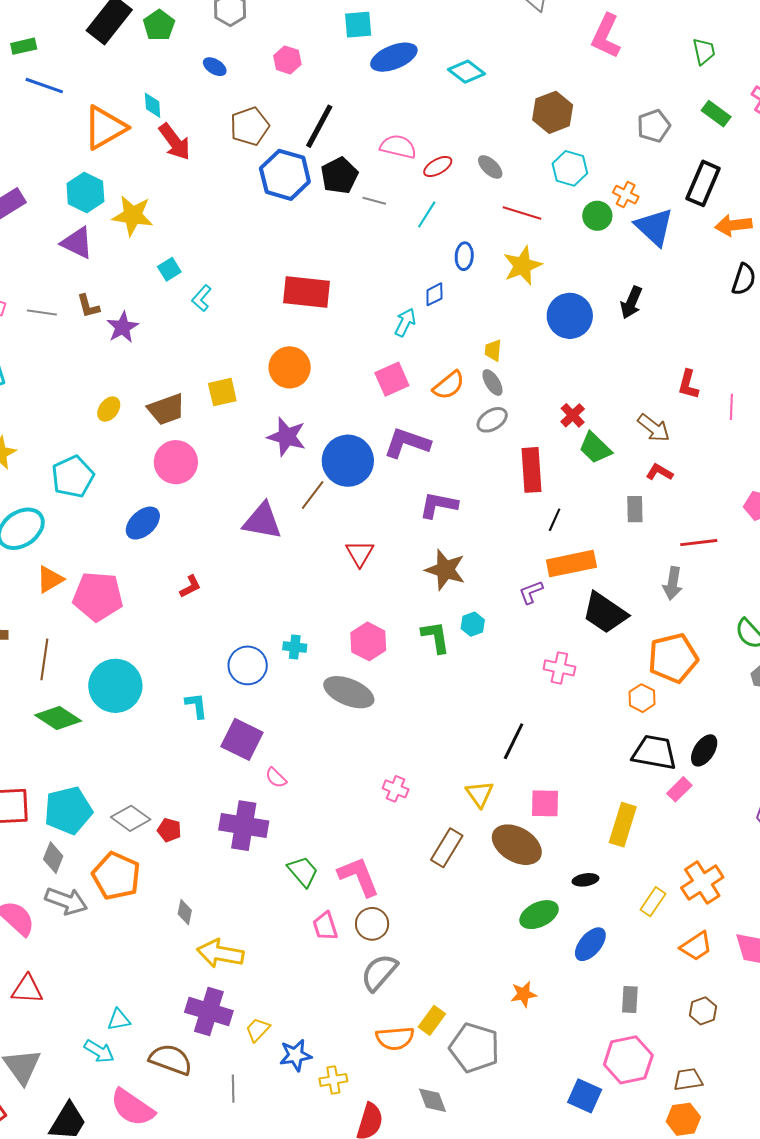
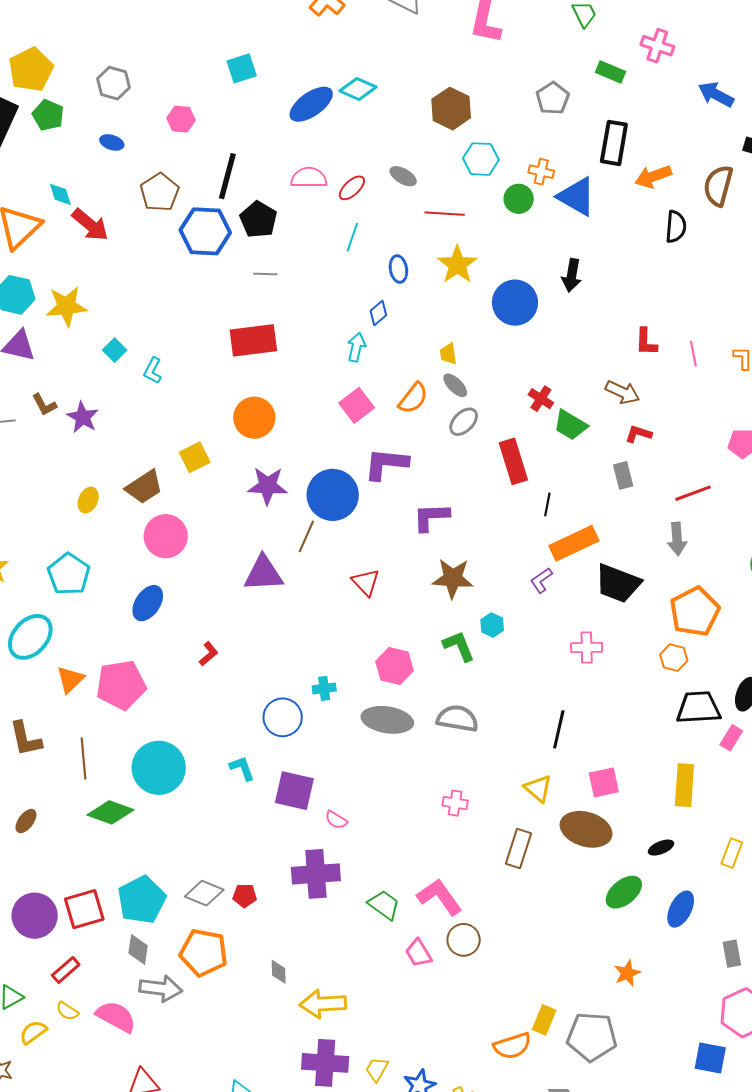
blue ellipse: (394, 57) -> (311, 104), moved
gray line: (374, 201) -> (265, 274), moved
gray semicircle: (379, 972) -> (457, 718), moved, turned 72

